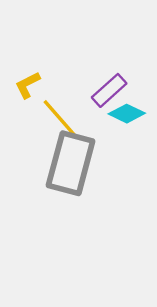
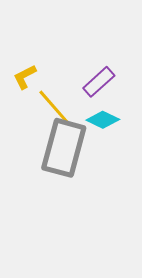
cyan diamond: (127, 114) -> (103, 120), moved

